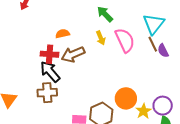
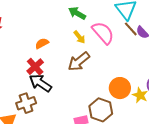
red cross: (50, 54) -> (35, 67), turned -30
brown arrow: (73, 54) -> (79, 61), moved
brown cross: (47, 93) -> (26, 103), moved

